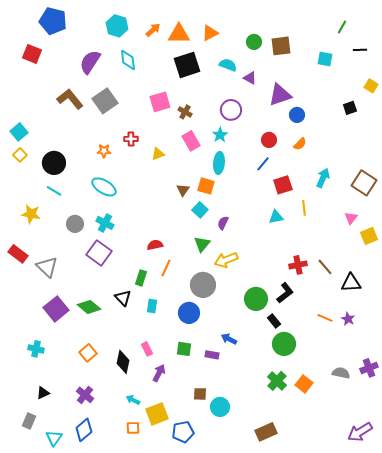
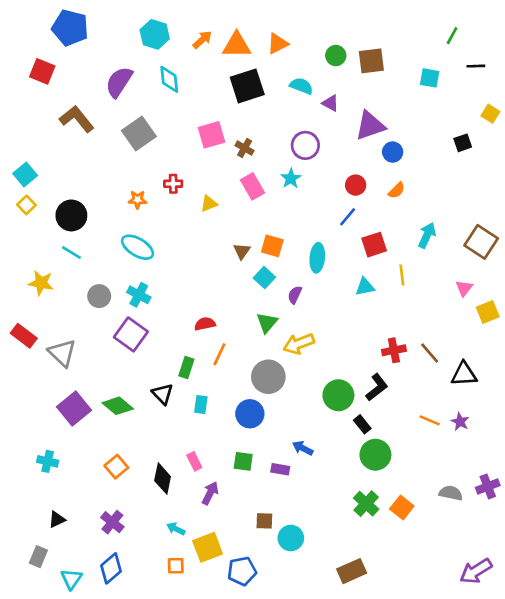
brown L-shape: (70, 99) -> (77, 119), moved
cyan ellipse: (219, 163) -> (317, 258), moved

